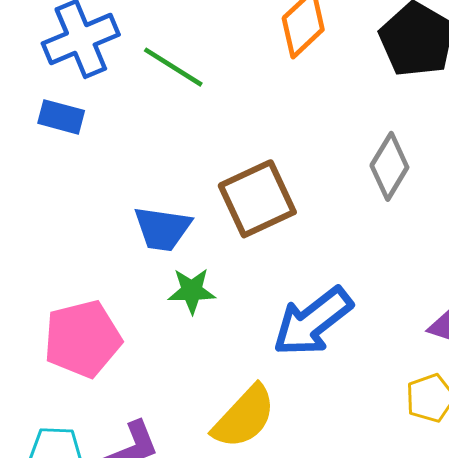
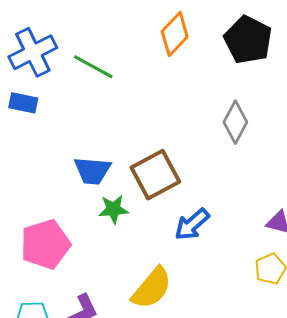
brown square: (257, 199) -> (155, 175), moved
blue arrow: (313, 322) -> (192, 224), size x0.7

